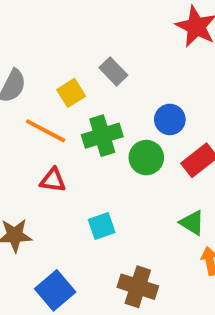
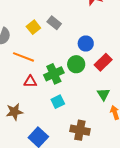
yellow square: (71, 93) -> (33, 27), moved
green cross: (102, 136) -> (54, 74), moved
green triangle: (192, 223) -> (103, 94), turned 32

